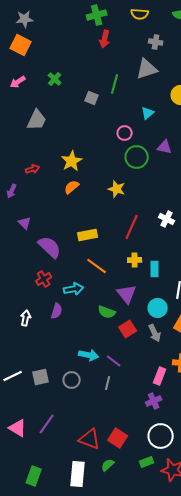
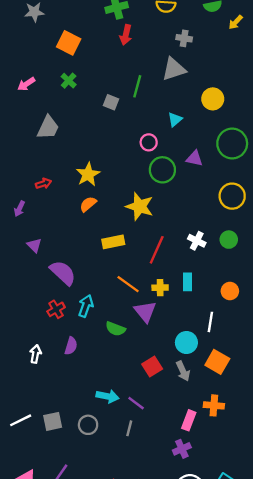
orange square: (21, 45) -> (69, 43), moved
yellow star: (117, 189) -> (140, 206), size x1.4
yellow rectangle: (88, 235) -> (113, 242), moved
orange line: (97, 266) -> (128, 284), moved
cyan rectangle: (155, 269) -> (188, 282), moved
cyan arrow: (74, 289) -> (86, 306), moved, turned -60
purple triangle: (127, 294) -> (145, 312), moved
green semicircle: (107, 312) -> (116, 329), moved

